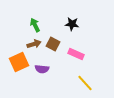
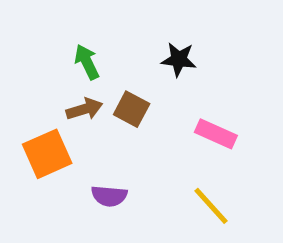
pink rectangle: (76, 54) -> (216, 134), moved
purple semicircle: (42, 69) -> (109, 196), moved

